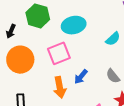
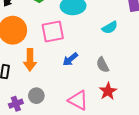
orange arrow: (60, 87) -> (30, 60), moved

